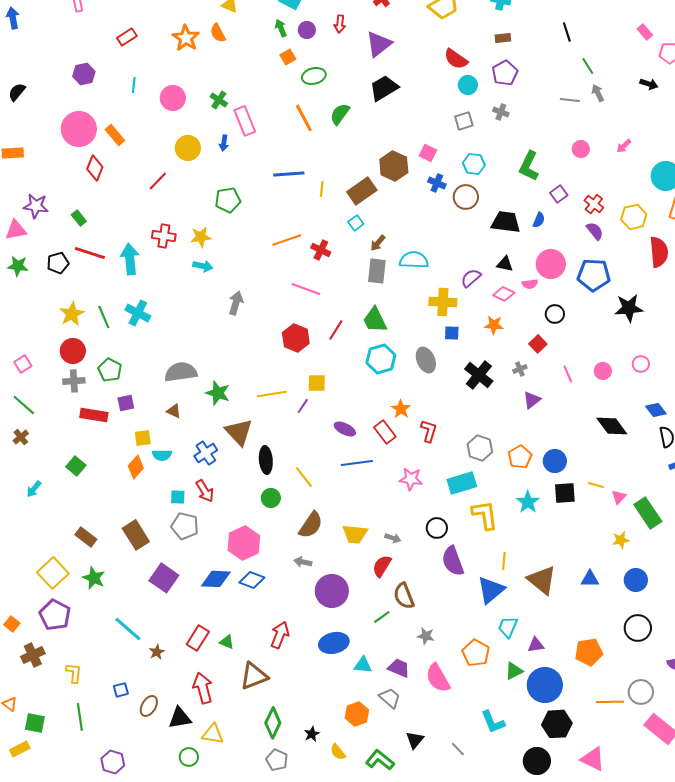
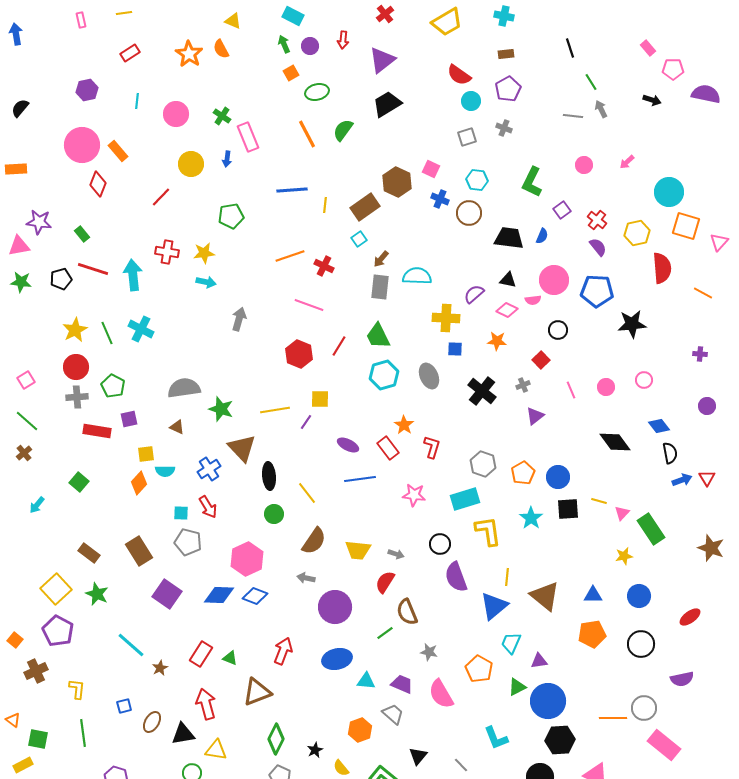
orange pentagon: (589, 652) -> (592, 634), moved

